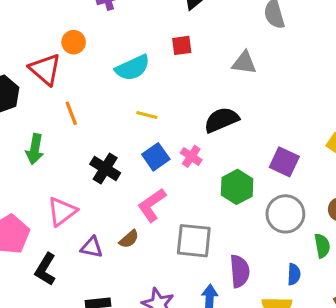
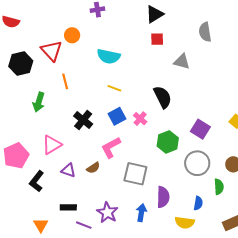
red square: (182, 45) -> (157, 39), moved
cyan semicircle: (133, 68) -> (109, 56), turned 30
black semicircle: (221, 120) -> (163, 97), turned 80

